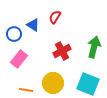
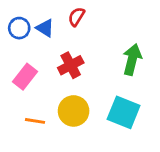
blue circle: (14, 34) -> (19, 28), moved
red cross: (62, 51) -> (71, 65), moved

